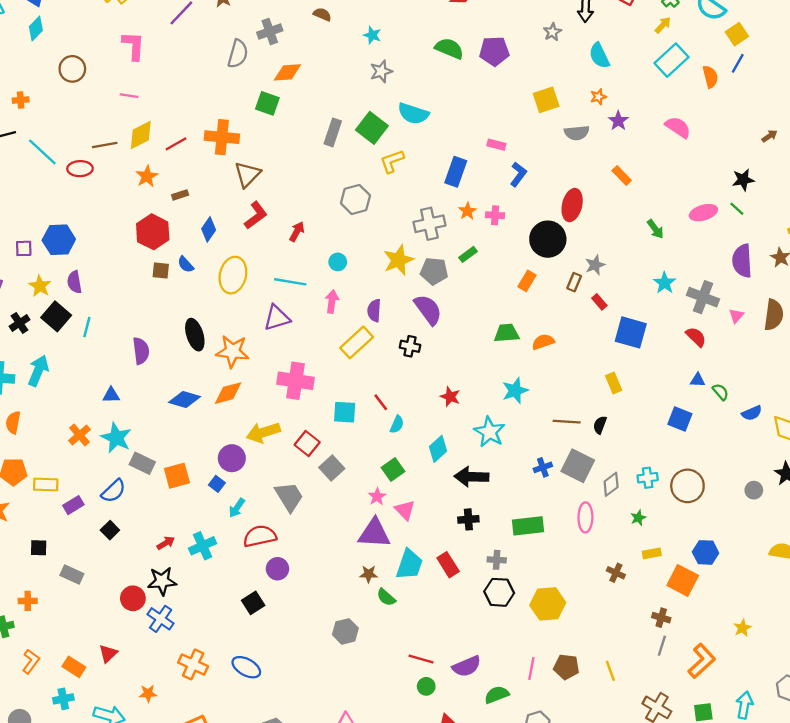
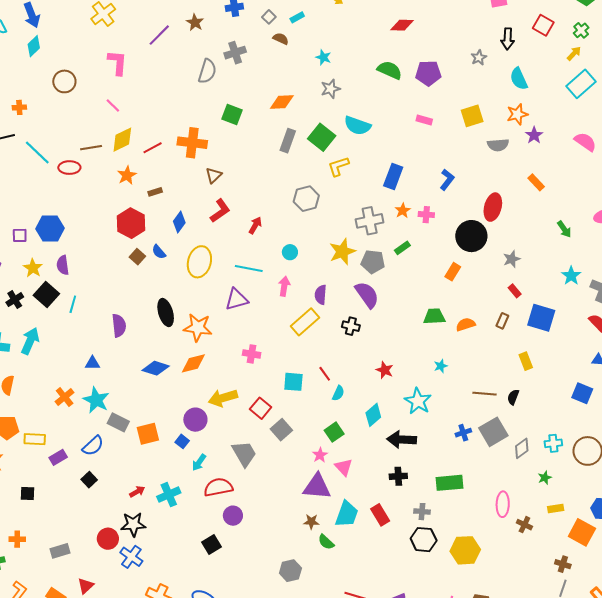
orange diamond: (287, 72) -> (282, 102), moved
pink line: (129, 96) -> (113, 106), turned 35
orange star: (598, 97) -> (517, 114), size x1.5
pink rectangle: (496, 145) -> (424, 120), moved
brown triangle: (247, 174) -> (214, 175), size x0.7
brown square: (161, 270) -> (137, 257), turned 35
brown rectangle: (574, 282) -> (502, 321), moved
pink cross: (295, 381) -> (252, 354), size x0.6
cyan star: (515, 391) -> (441, 366), size x0.6
gray square: (578, 466) -> (493, 432), turned 32
pink ellipse: (585, 517) -> (503, 504), moved
gray rectangle: (72, 574) -> (60, 551), moved, turned -42

